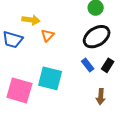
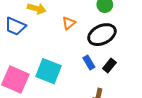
orange triangle: (48, 35) -> (69, 23), moved

